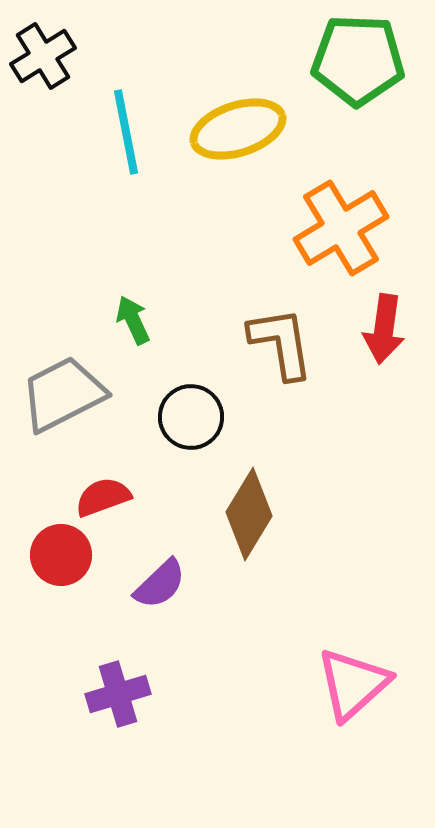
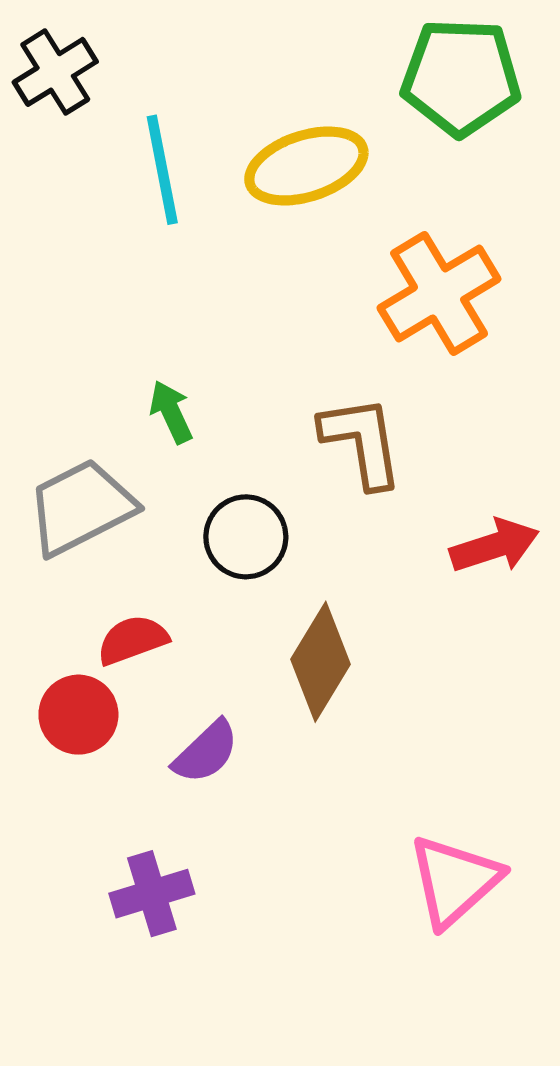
red arrow: (384, 329) -> (494, 546), moved, turned -116

